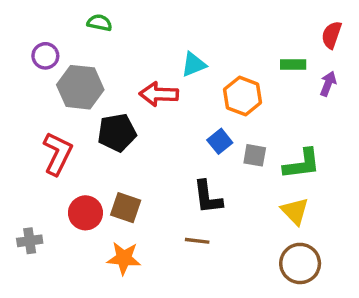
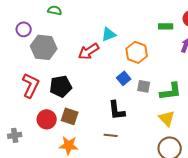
green rectangle: (293, 65) -> (166, 26), moved
red arrow: (159, 94) -> (89, 51), turned -35
black pentagon: (117, 133) -> (61, 86), moved

